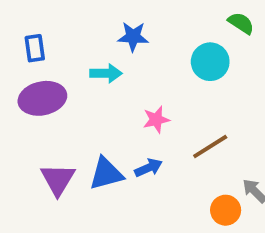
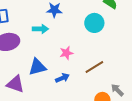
blue triangle: (106, 174) -> (37, 67), moved
purple triangle: (58, 179) -> (15, 84), turned -42

